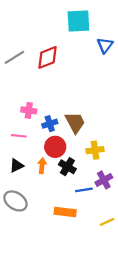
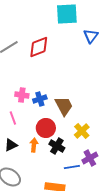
blue cross: (50, 124) -> (40, 99), moved
pink line: (19, 136) -> (13, 118), turned 64
yellow cross: (95, 150) -> (82, 131), turned -35

